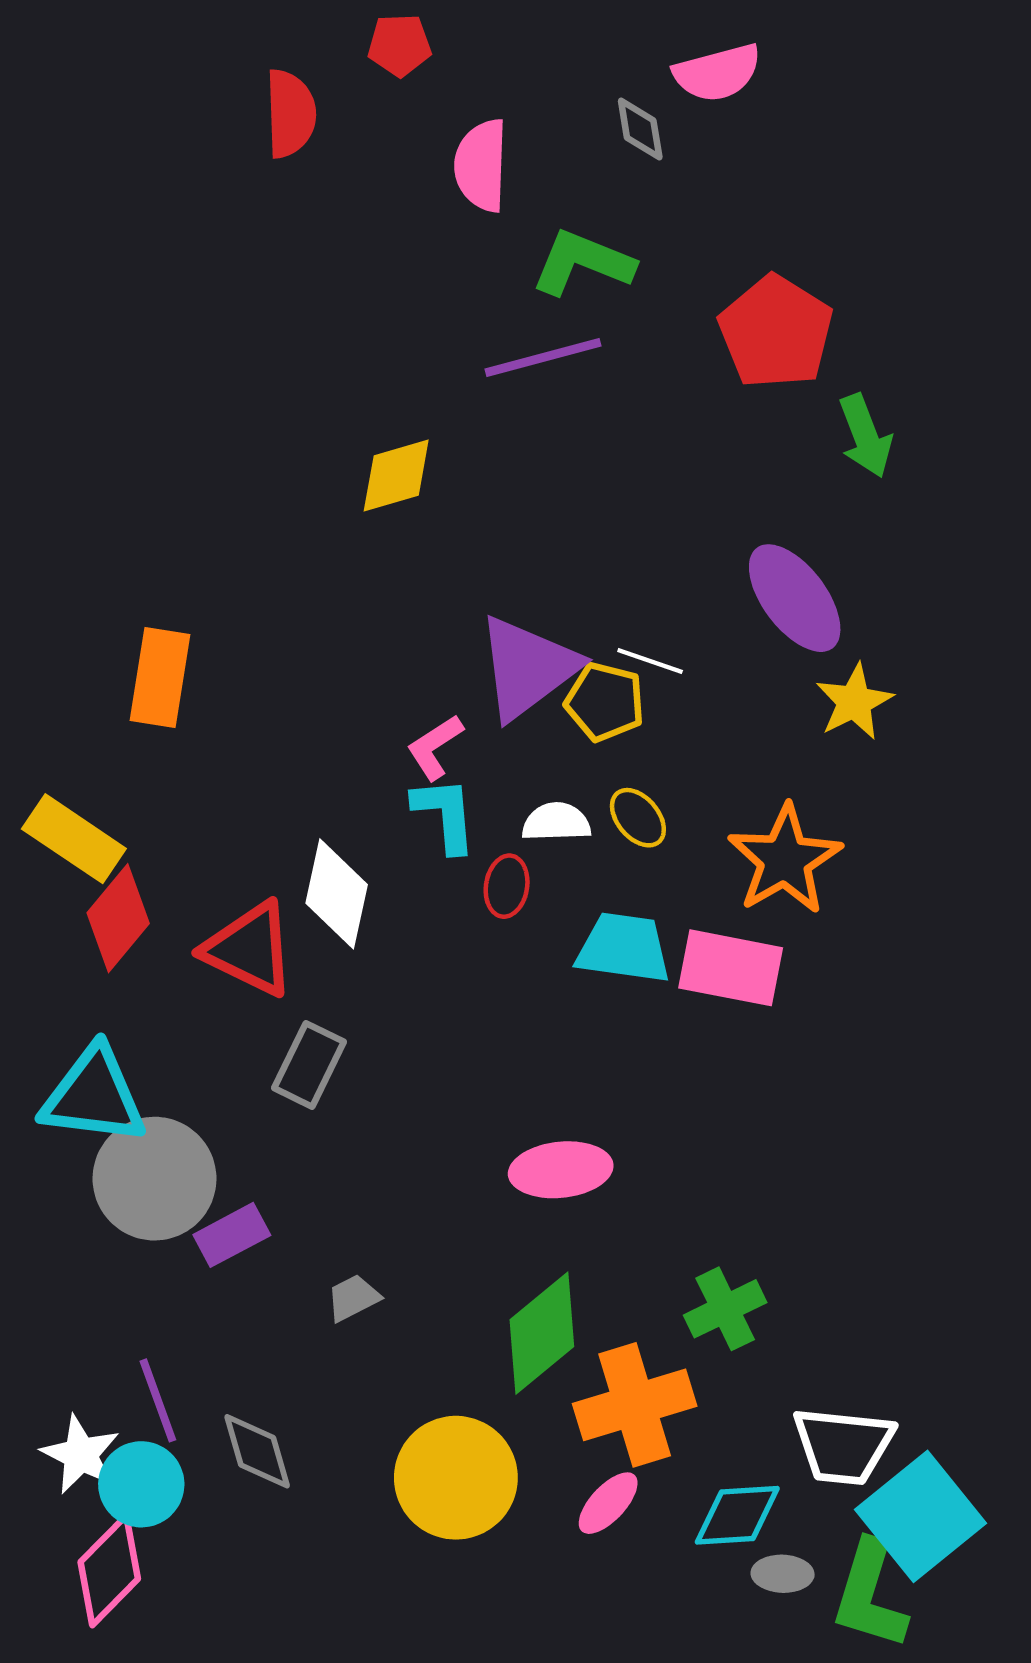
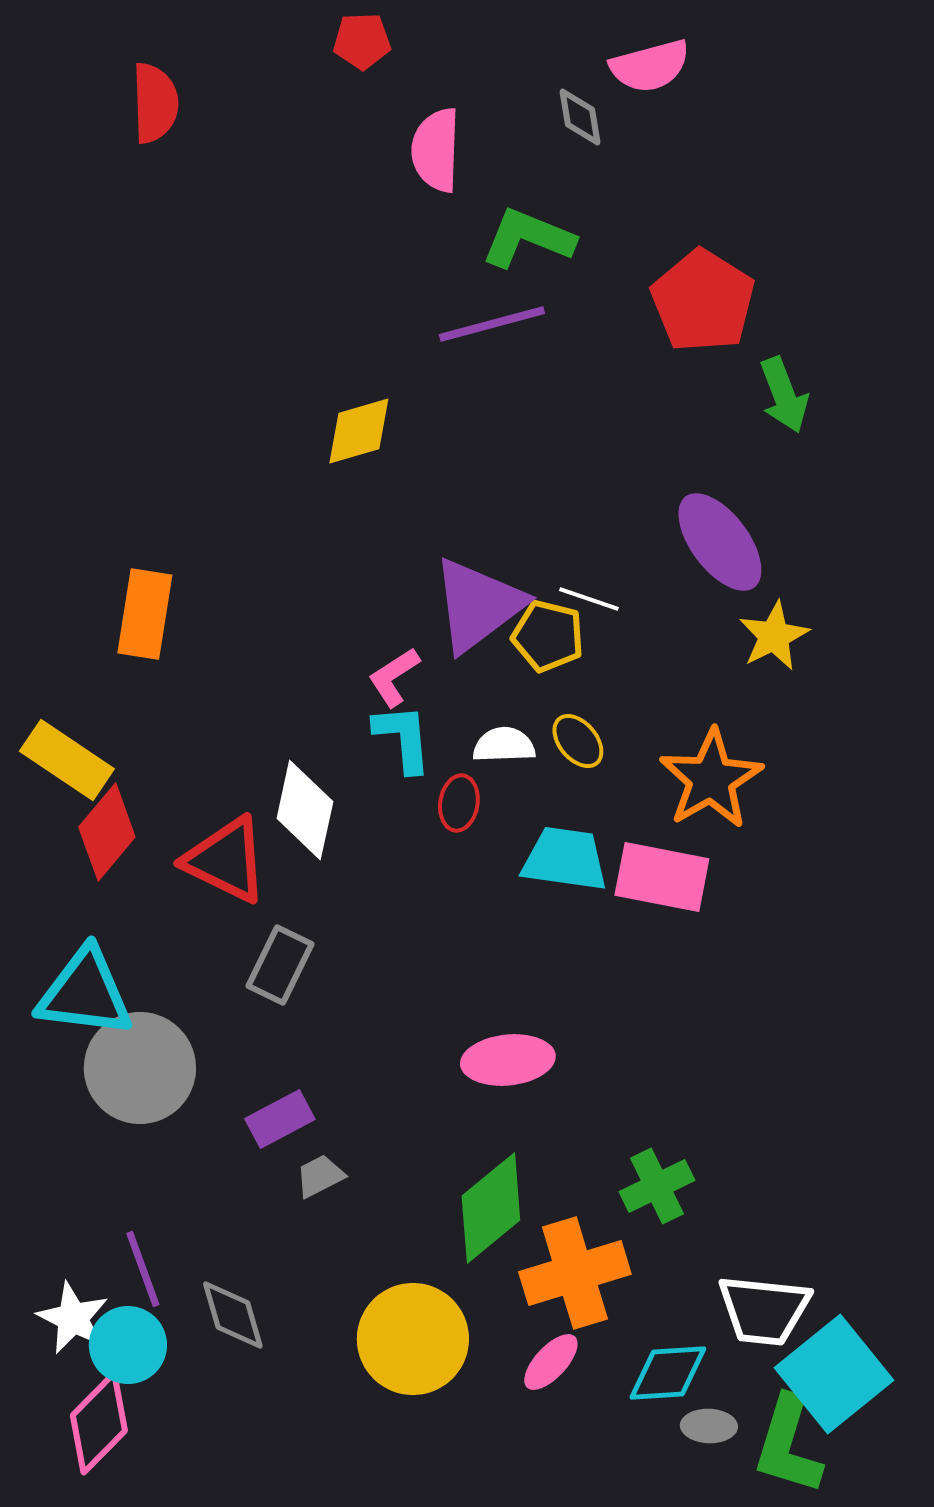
red semicircle: (290, 114) -> (155, 103), moved
purple rectangle: (232, 1235) -> (280, 1119), moved

